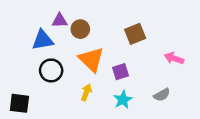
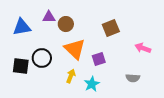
blue triangle: (43, 40) -> (22, 27), moved
gray semicircle: (162, 95) -> (133, 78), turned 32
cyan star: (123, 100) -> (92, 84), moved
black square: (19, 103) -> (21, 66), moved

